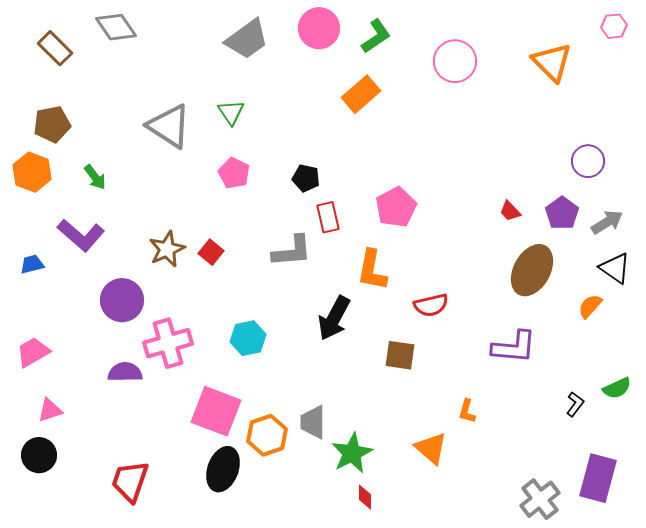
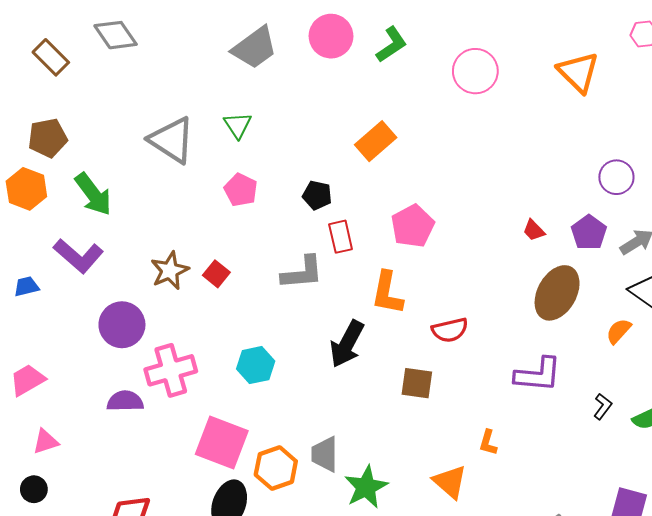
orange rectangle: (361, 94) -> (376, 141), moved
green arrow: (95, 177) -> (93, 194), size x1.6
black L-shape: (575, 404) -> (603, 406), moved
black circle: (39, 455) -> (34, 489), size x0.7

